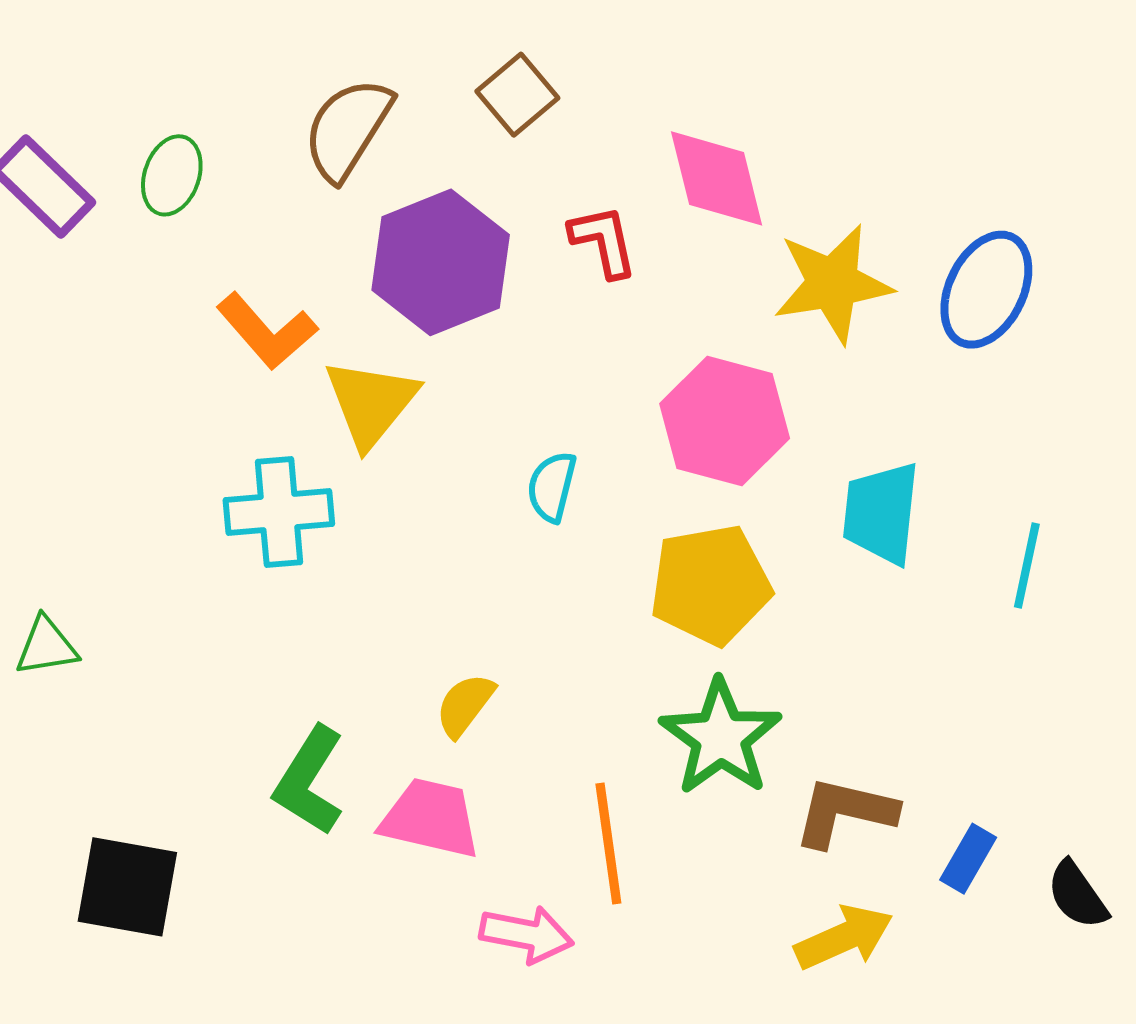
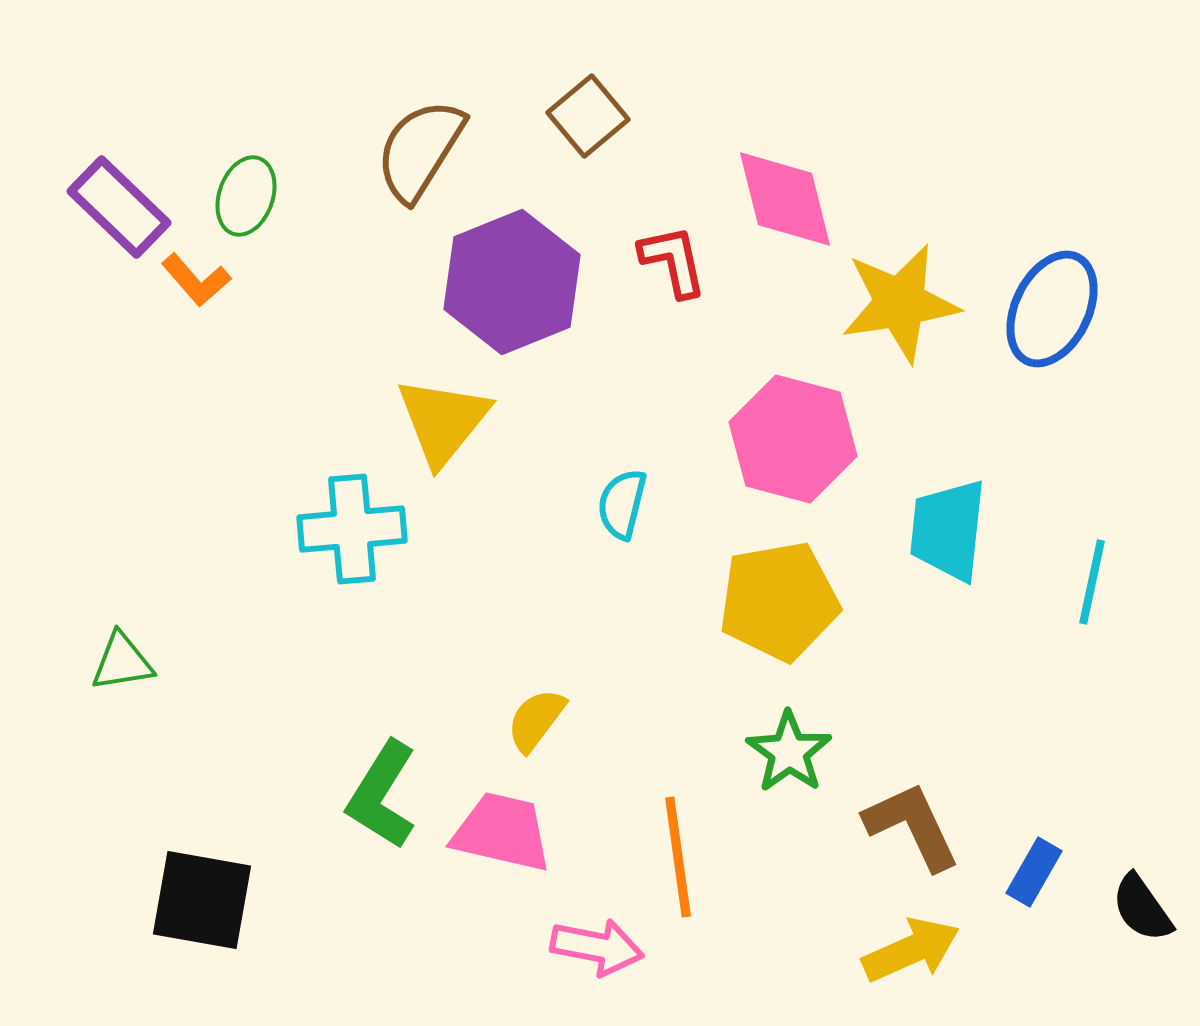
orange L-shape: (267, 331) -> (196, 280), moved, size x0.7
green star: (721, 737) -> (789, 752), size x0.7
brown L-shape: (845, 812) -> (912, 826), turned 52

